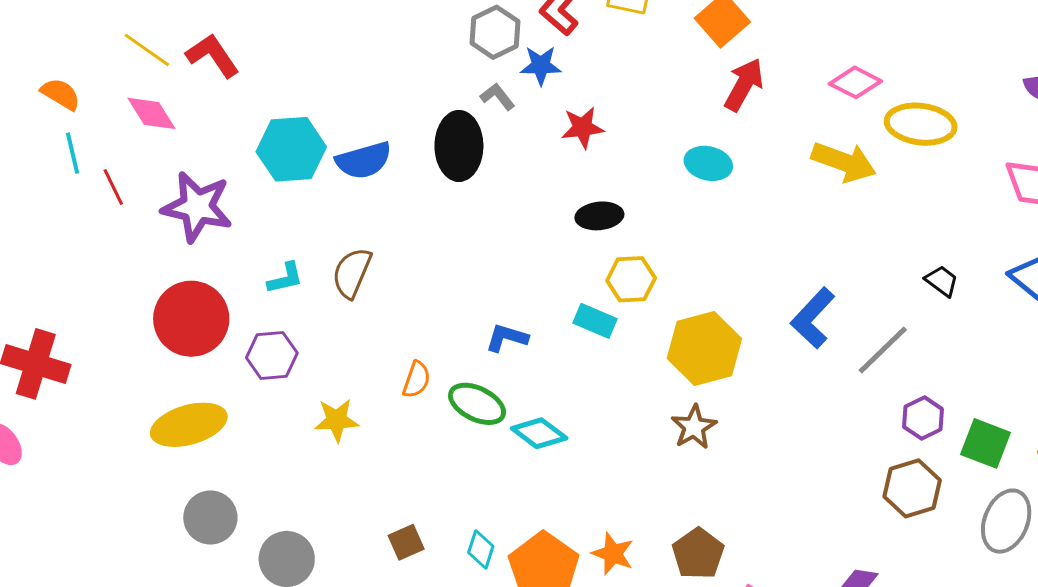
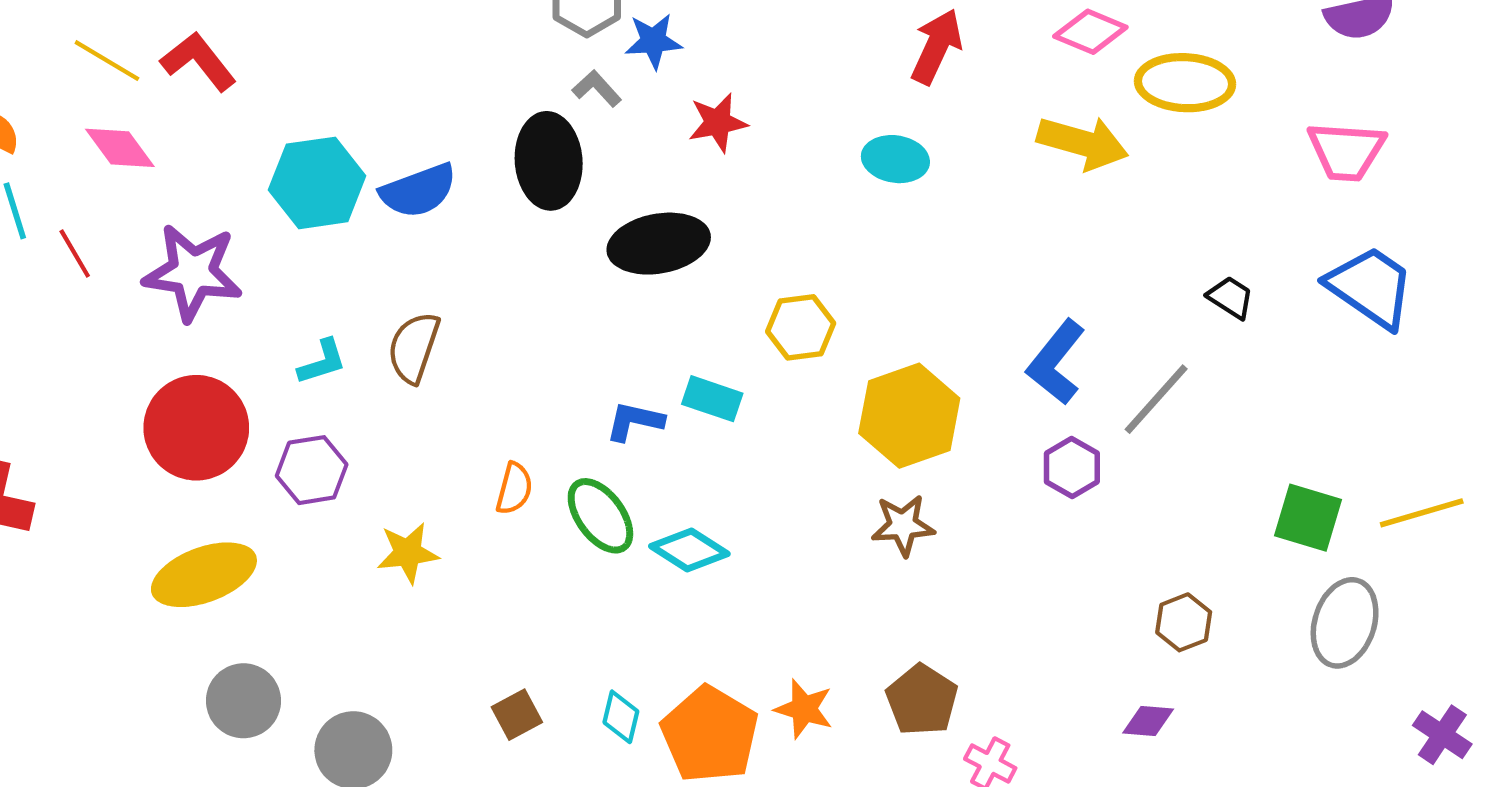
black ellipse: (599, 216) -> (659, 244), moved, size x1.5
cyan rectangle: (595, 321) -> (712, 399), moved
green ellipse: (477, 404) -> (600, 516), turned 32
purple hexagon: (923, 418) -> (1072, 468), moved
brown star: (694, 427) -> (903, 525), turned 30
brown hexagon: (912, 488) -> (1184, 622), moved, size x0.7

